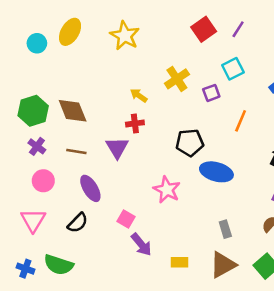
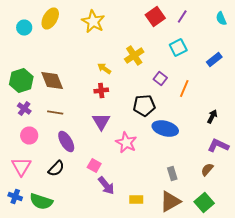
purple square: (211, 93) -> (160, 78), moved, turned -32
purple triangle: (117, 148) -> (101, 122), moved
blue cross: (25, 269) -> (15, 196), moved

